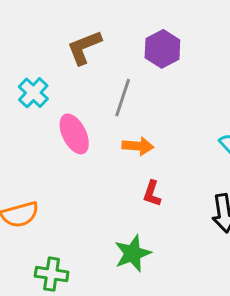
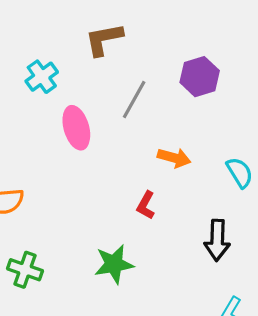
purple hexagon: (162, 49) -> (200, 77), moved
orange arrow: (138, 146) -> (174, 158), moved

